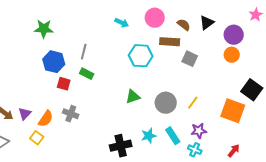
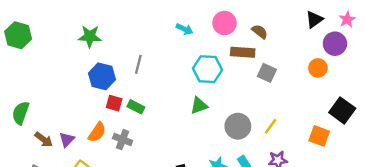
black triangle: (207, 23) -> (314, 19), moved
purple circle: (234, 35) -> (335, 44), moved
green rectangle: (87, 74) -> (136, 107), moved
green triangle: (133, 97) -> (199, 106), moved
orange square: (233, 111) -> (319, 136), size x0.7
orange semicircle: (46, 119) -> (97, 132), moved

